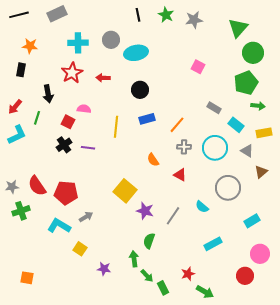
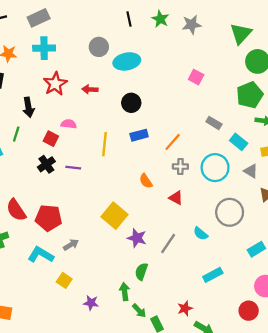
cyan cross: (78, 43) -> (44, 48), moved

